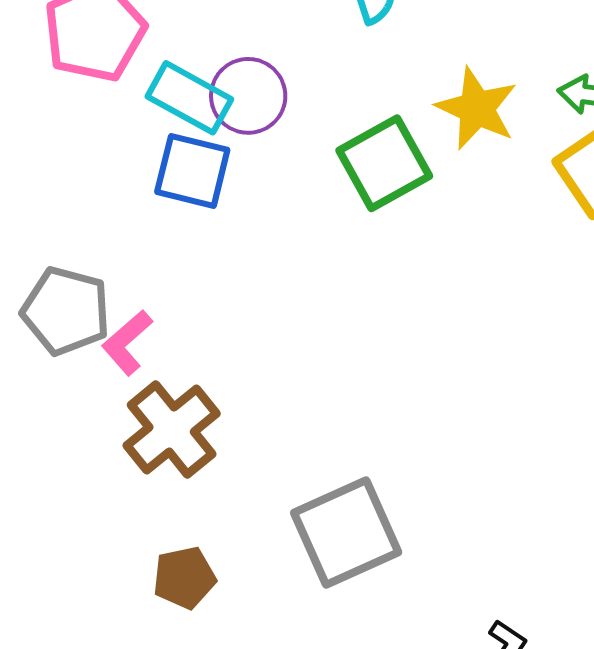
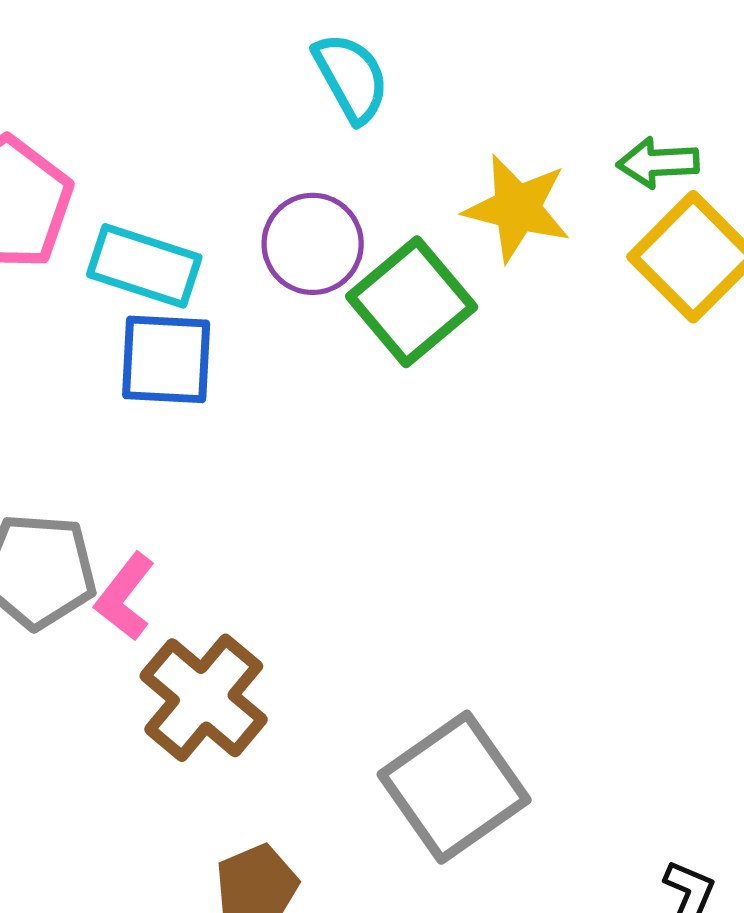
purple circle: (248, 96) -> (313, 244), moved

